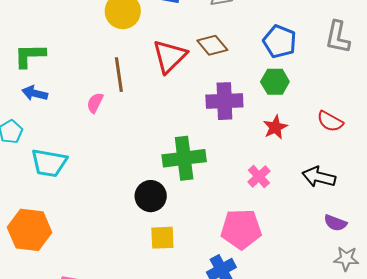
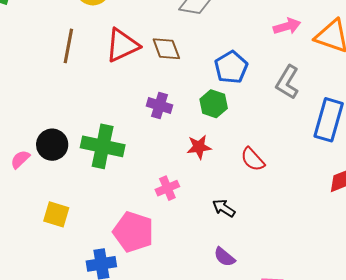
purple cross: (224, 101) -> (159, 106), size x0.7
pink semicircle: (95, 103) -> (20, 159), moved
black arrow: (319, 177) -> (224, 208), size x0.7
black circle: (151, 196) -> (52, 145), moved

